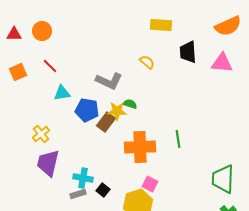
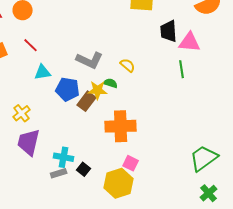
yellow semicircle: (147, 62) -> (128, 65), moved
pink triangle: (222, 63) -> (190, 42), moved
green line: (178, 139) -> (182, 69), moved
green trapezoid: (223, 179) -> (204, 158), turned 52

